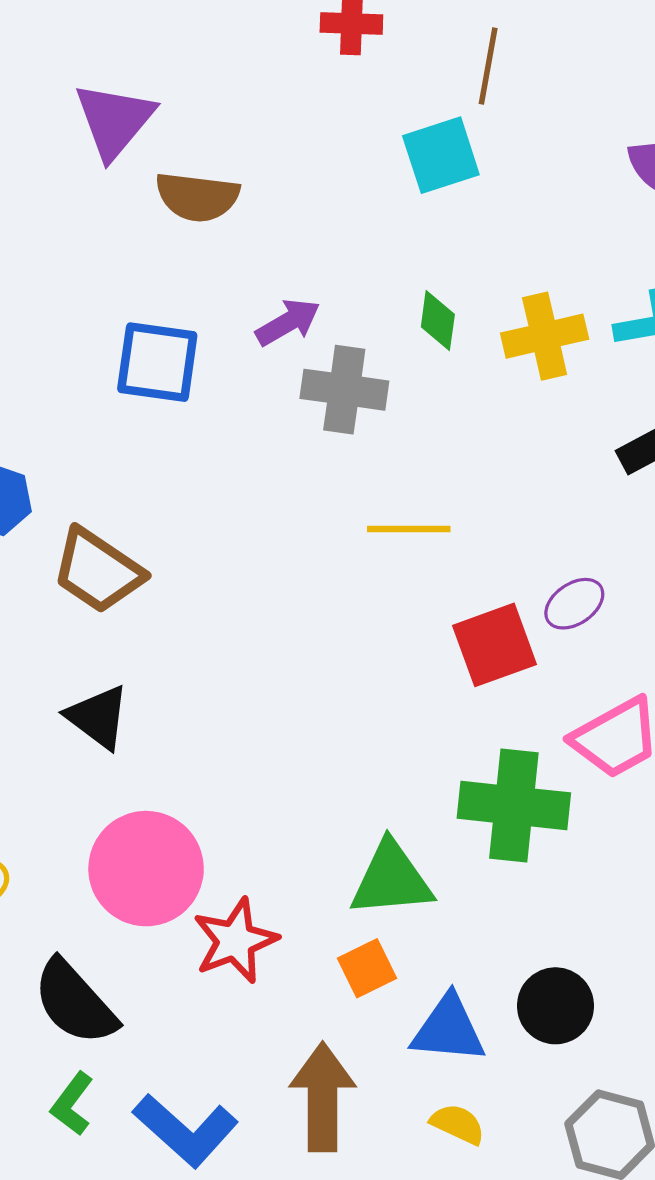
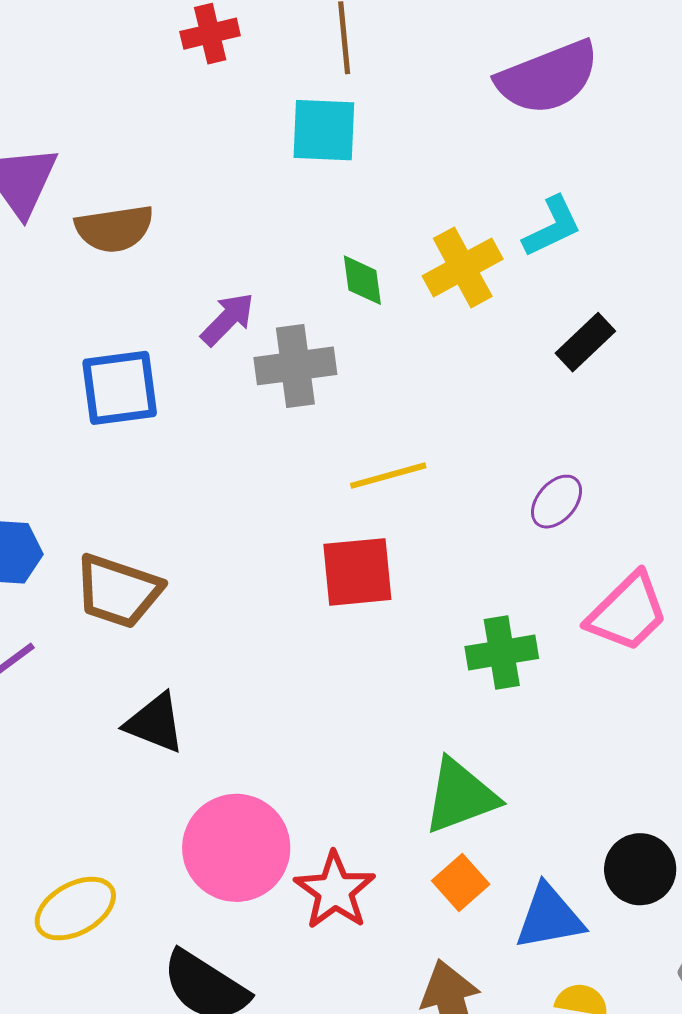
cyan square: (441, 155) -> (324, 130), turned 36
red square: (494, 645) -> (357, 572), moved, turned 30
green cross: (514, 806) -> (502, 652), moved, size x0.7

